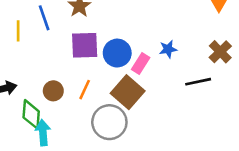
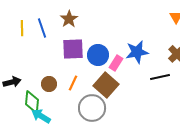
yellow line: (18, 31) -> (22, 28), moved
blue star: (168, 49) -> (137, 52), size x1.6
cyan arrow: (43, 133) -> (41, 116), turned -54

